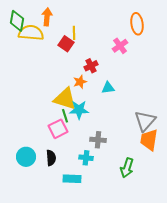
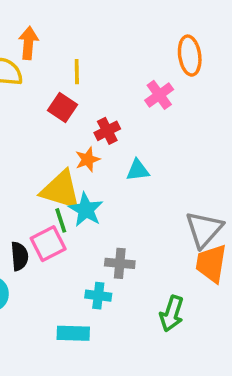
red square: (66, 44) -> (62, 107), moved
cyan star: (79, 110) -> (86, 210), turned 30
black semicircle: (51, 158) -> (19, 256), moved

